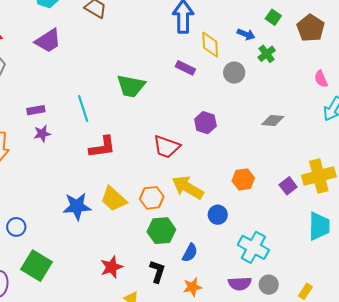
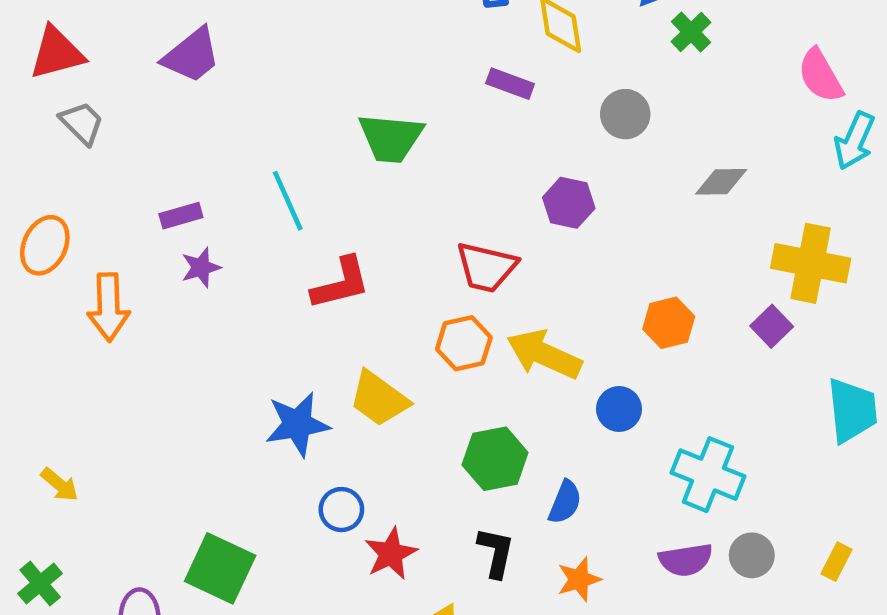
gray circle: (234, 73) -> (625, 114), moved
pink semicircle: (321, 79) -> (820, 76), size x1.4
yellow cross: (319, 176) -> (811, 263), moved, turned 32
orange hexagon: (152, 198) -> (464, 343), moved
blue circle: (16, 227) -> (341, 510), moved

